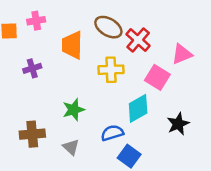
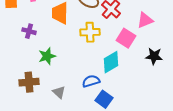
purple cross: (32, 68) -> (29, 31), turned 32
green star: (74, 110) -> (47, 56), moved
black star: (178, 124) -> (154, 56), moved, turned 30

